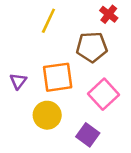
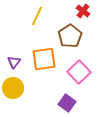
brown pentagon: (92, 47) -> (70, 36), turned -30
yellow circle: (47, 115) -> (13, 88), moved

